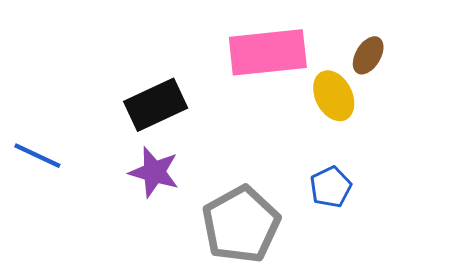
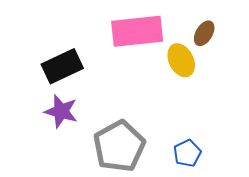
blue pentagon: (331, 187) -> (187, 153), moved

